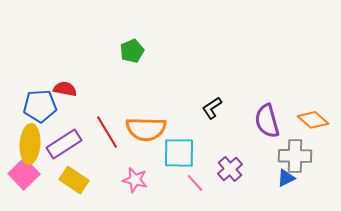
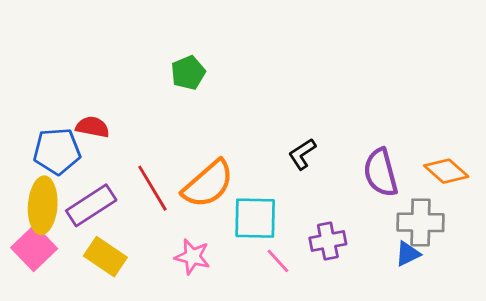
orange semicircle: (146, 129) -> (208, 184), turned -42
purple cross: (230, 169) -> (328, 241), turned 30

